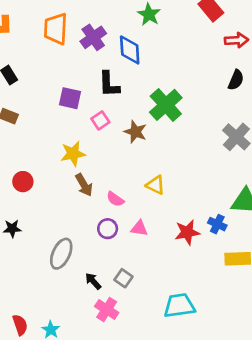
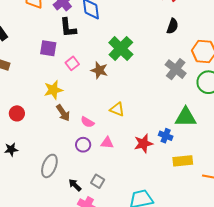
black L-shape: (109, 84) -> (68, 28), moved

